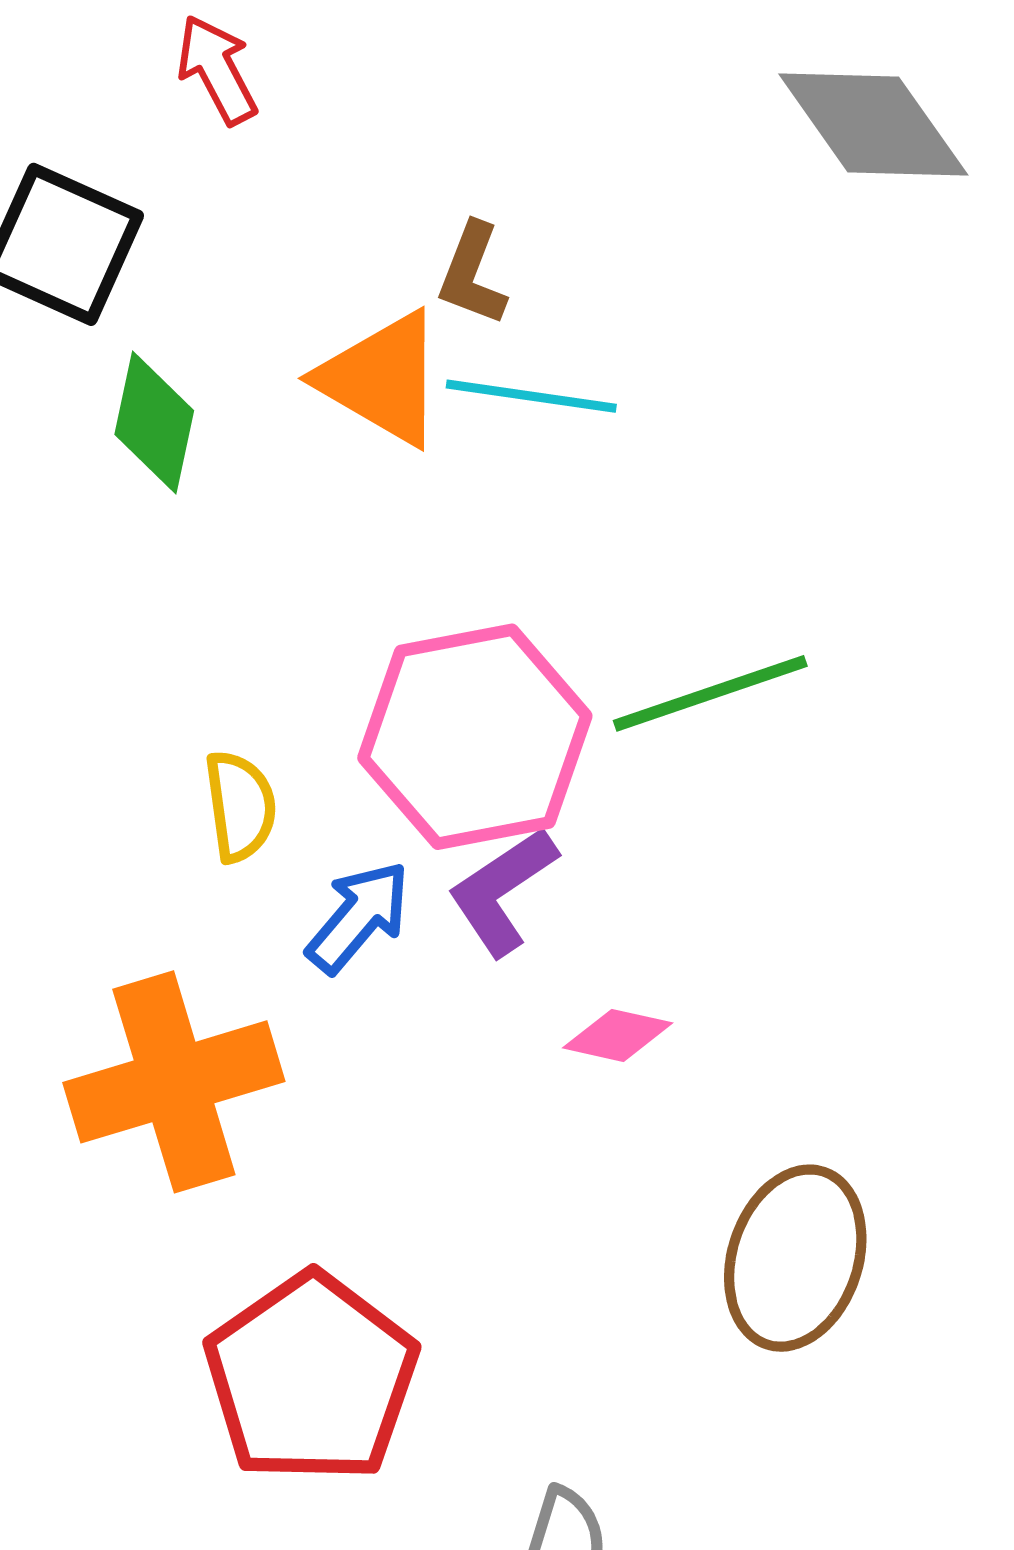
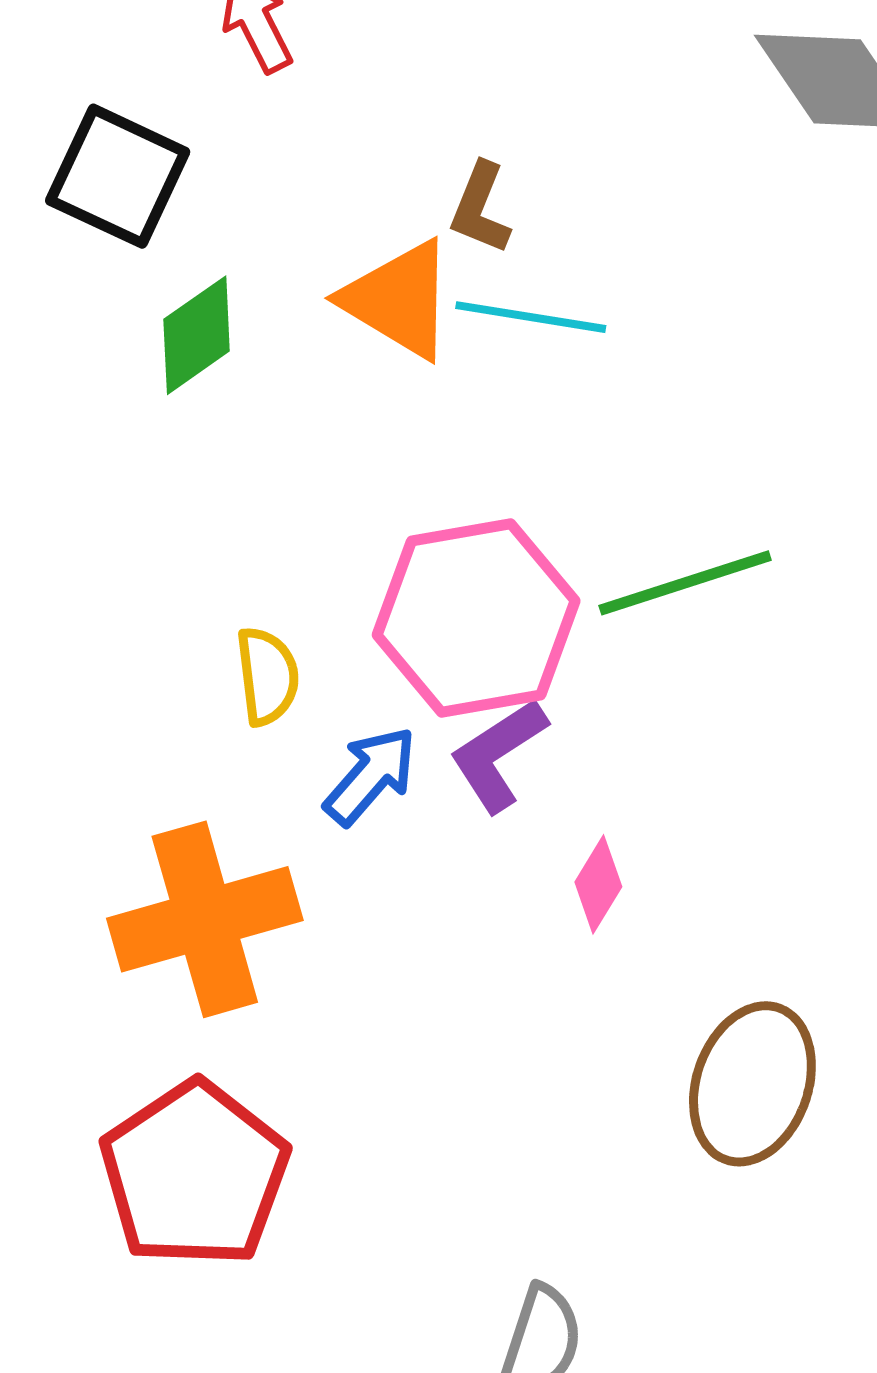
green diamond: (154, 422) -> (197, 335), turned 42
pink diamond: (618, 1035) -> (598, 884), turned -72
red pentagon: (311, 1378) -> (195, 1174), moved

